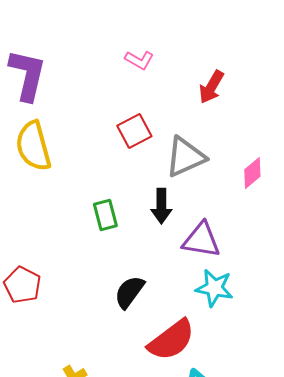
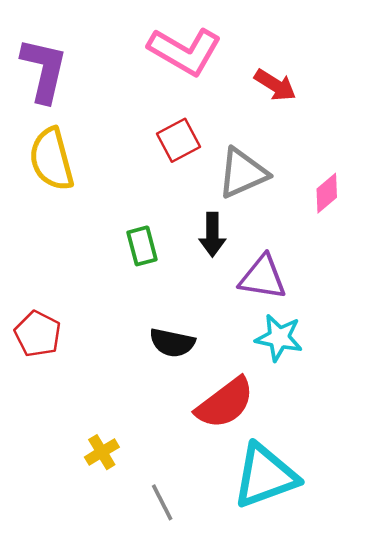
pink L-shape: (139, 60) -> (185, 51), size x2.0
red arrow: (211, 87) -> (275, 85), turned -88
black semicircle: (129, 292) -> (172, 343), turned -114

